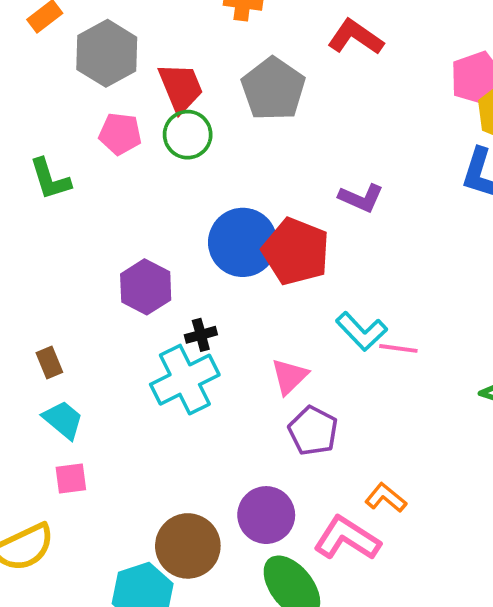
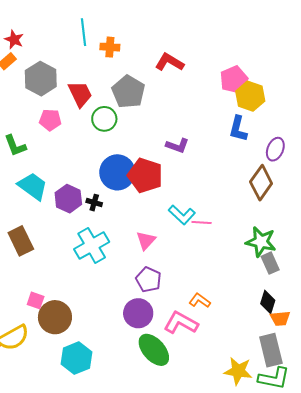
green circle: (188, 135) -> (104, 119), moved
black cross: (201, 335) -> (94, 203), moved, turned 35
brown rectangle: (49, 362) -> (21, 241), size x1.8
cyan trapezoid: (63, 420) -> (33, 186), moved, size x1.4
purple pentagon: (313, 431) -> (148, 280), moved
pink square: (71, 478) -> (36, 300), turned 30
brown circle: (188, 546) -> (55, 317), moved

